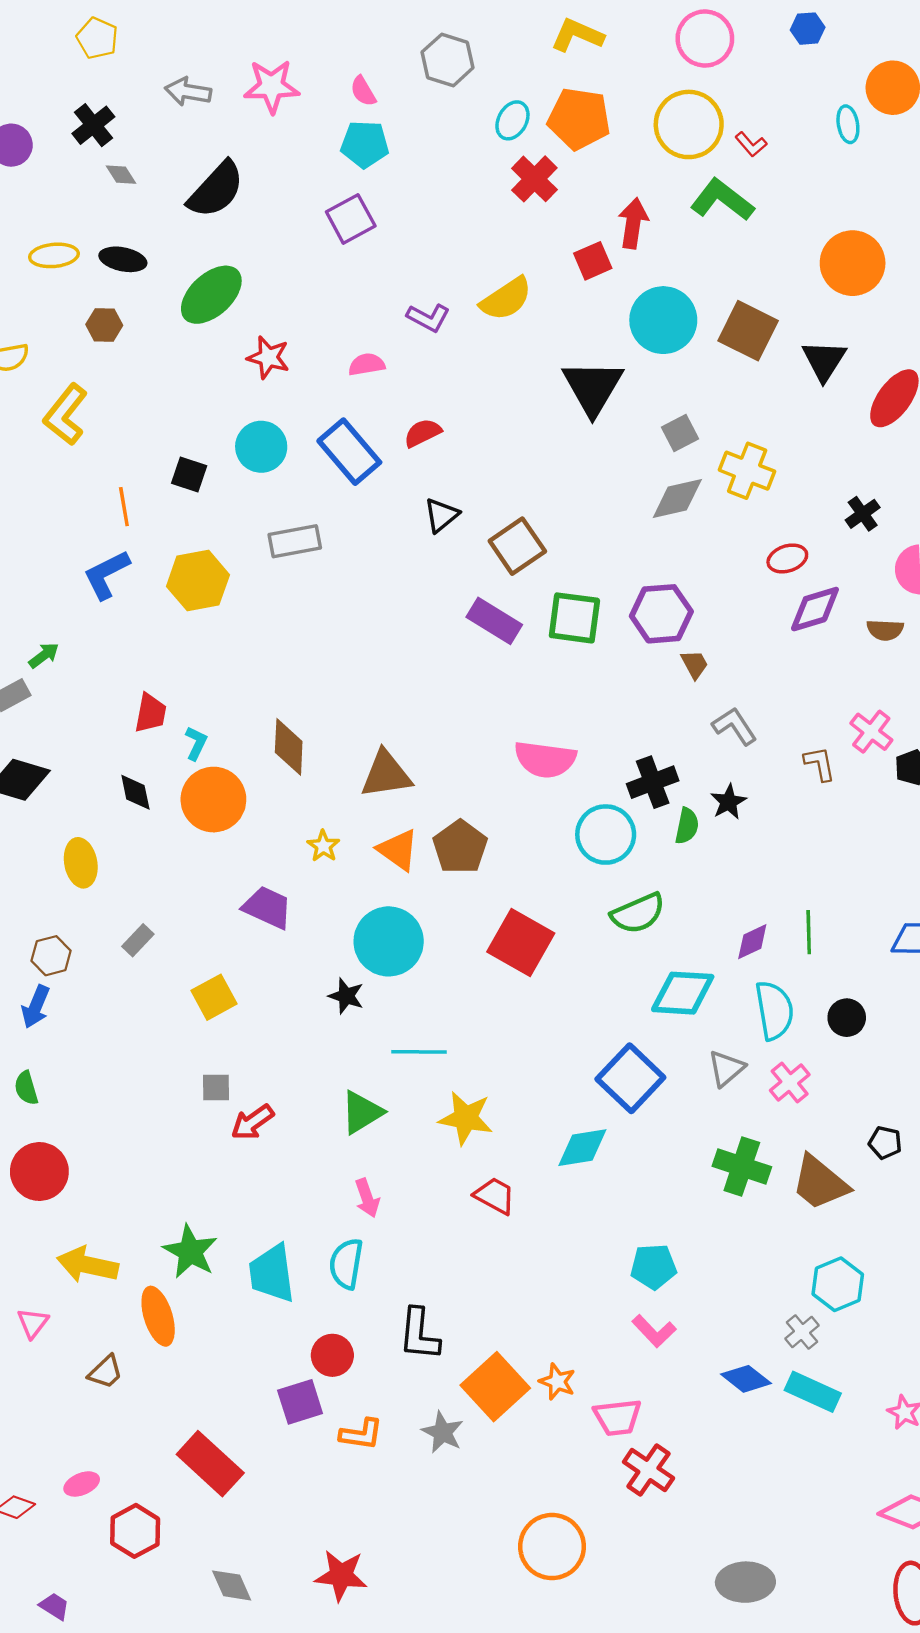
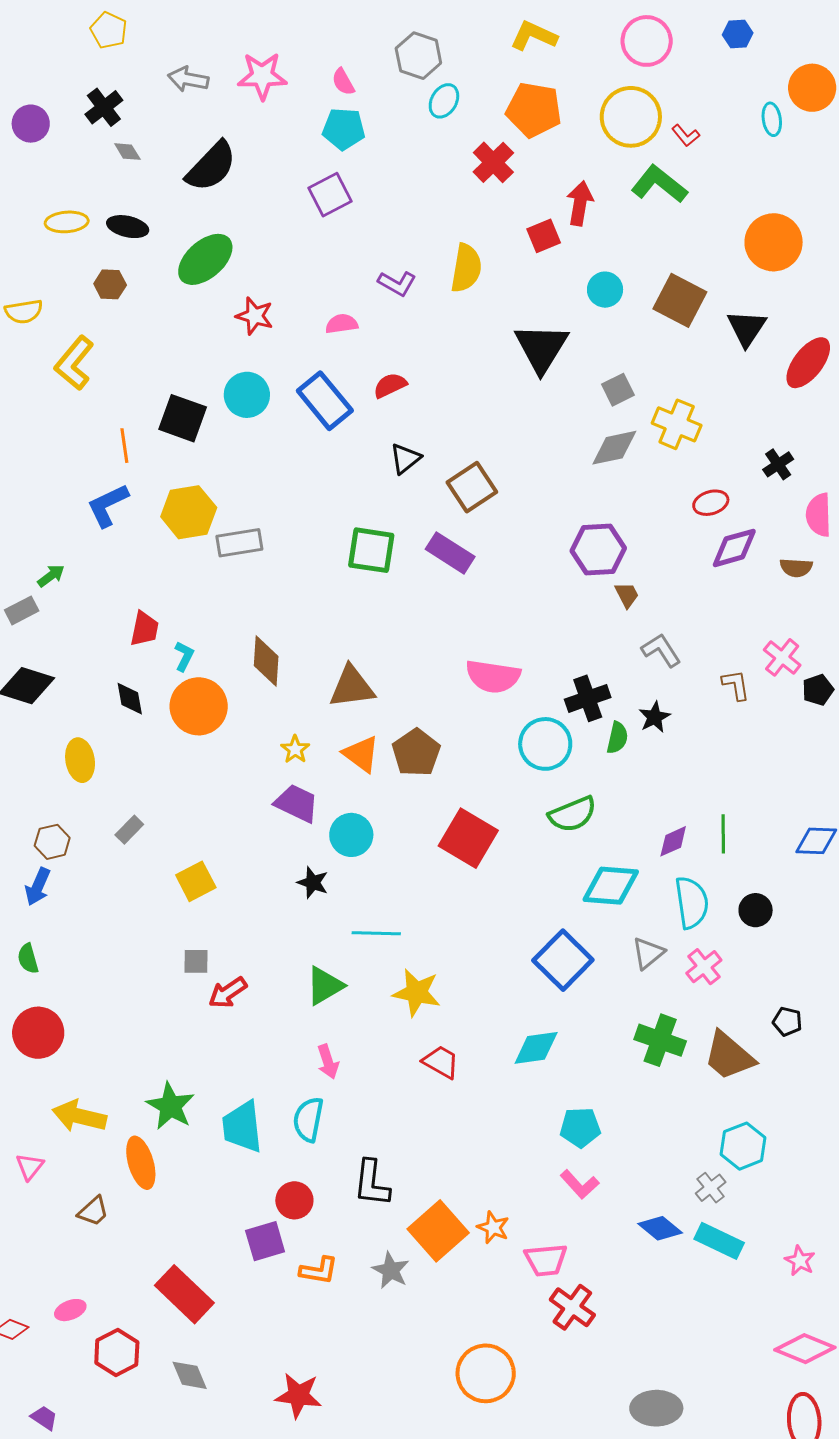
cyan ellipse: (512, 120) -> (444, 101), moved
yellow semicircle: (506, 299) -> (466, 268), turned -48
cyan circle: (663, 320) -> (605, 290), size x0.6
black square: (189, 474) -> (183, 418), size x1.5
gray rectangle: (295, 541) -> (239, 543), moved
green square: (574, 618) -> (371, 550), moved
purple trapezoid: (267, 907) -> (297, 803), moved
cyan circle: (389, 941) -> (351, 835), size x0.7
cyan diamond: (582, 1148) -> (536, 1048), moved
gray diamond: (232, 1585) -> (190, 1375), moved

